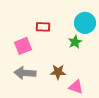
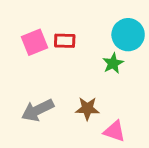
pink square: (23, 46) -> (35, 42), moved
gray arrow: (25, 73) -> (38, 110), turned -30

